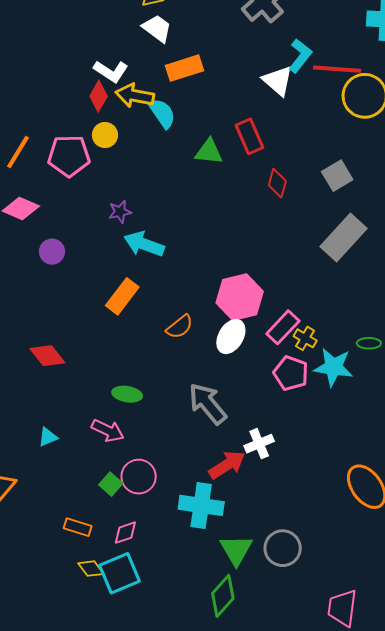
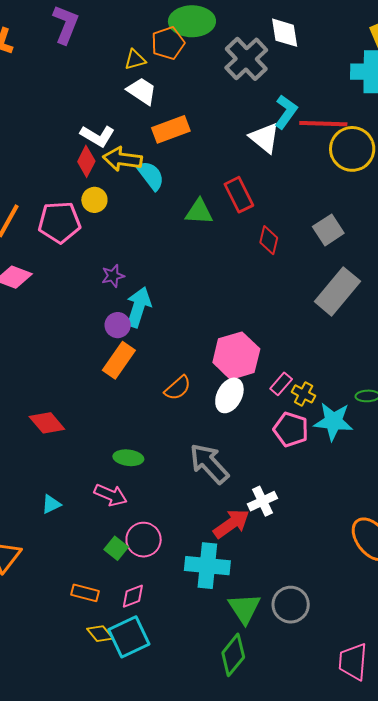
cyan arrow: (144, 244) -> (138, 307), turned 90
purple circle: (52, 252) -> (118, 325), moved
pink rectangle: (283, 327) -> (281, 384), size x0.7

